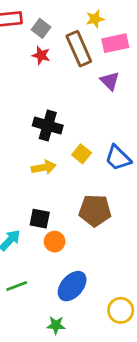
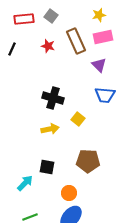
yellow star: (95, 19) -> (99, 15), moved
gray square: (41, 28) -> (51, 16), moved
blue trapezoid: (118, 158) -> (105, 95), moved, turned -40
orange circle: (55, 242) -> (69, 193), moved

